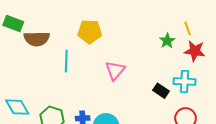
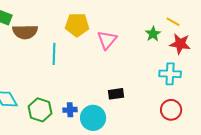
yellow line: (188, 29) -> (173, 22), turned -40
pink triangle: (115, 70) -> (107, 40), moved
black rectangle: (161, 91) -> (116, 94), moved, turned -42

